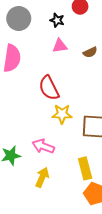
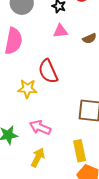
yellow star: (62, 114) -> (27, 89), moved

